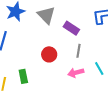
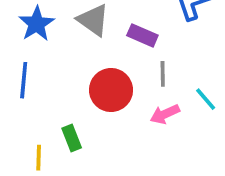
red circle: (49, 54) -> (111, 90), size x1.5

